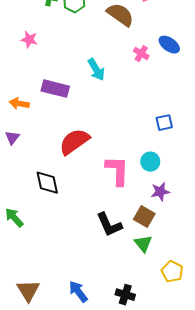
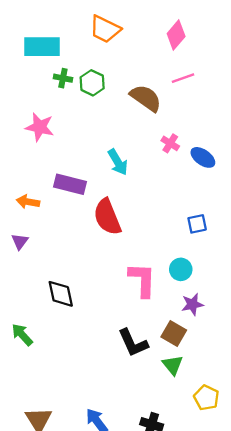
pink star: (29, 40) -> (40, 127), size x1.4
blue ellipse: (169, 45) -> (203, 157), moved
red semicircle: (74, 142) -> (107, 217), moved, turned -76

